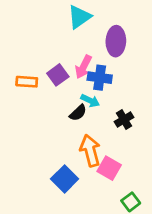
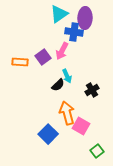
purple ellipse: (116, 41) -> (85, 18), moved
blue cross: (100, 78) -> (74, 32), moved
cyan arrow: (90, 101) -> (67, 76), turned 40

